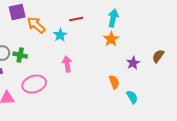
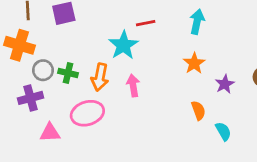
orange arrow: (36, 25) -> (100, 77), moved, turned -120
cyan star: (60, 35) -> (123, 45), size x1.5
orange star: (111, 39) -> (194, 63), moved

